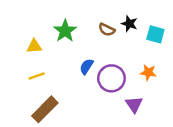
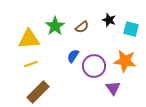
brown semicircle: (107, 30) -> (82, 27), moved, turned -64
yellow triangle: (34, 46) -> (29, 39), size x1.6
orange star: (148, 72) -> (125, 61), size x1.6

